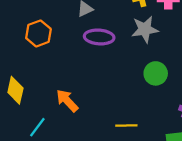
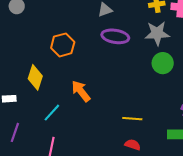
orange hexagon: (38, 33) -> (63, 45), moved
green circle: (156, 73) -> (163, 63), moved

